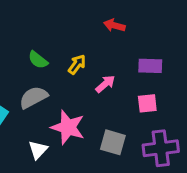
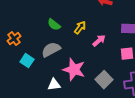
gray square: (113, 142) -> (104, 80), turned 30
white triangle: (38, 150) -> (54, 85), turned 40

